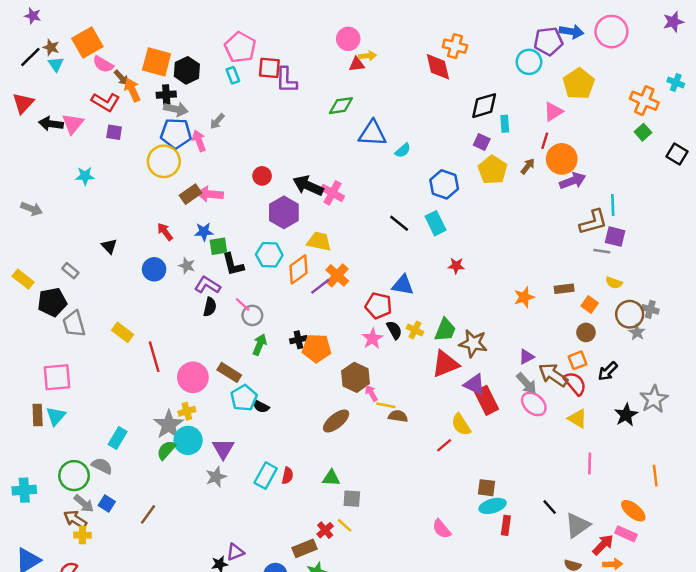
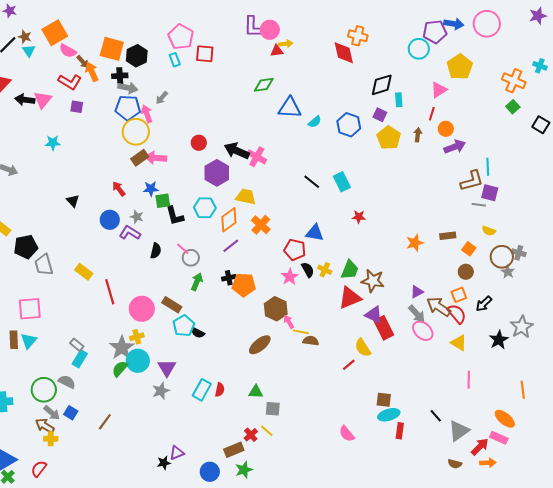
purple L-shape: (286, 80) -> (253, 27), moved
orange circle: (562, 159) -> (446, 129), size x0.6
yellow circle: (164, 161) -> (136, 132), moved
brown arrow: (528, 166) -> (418, 135), turned -32
blue hexagon: (444, 184) -> (349, 125), moved
gray rectangle: (70, 271) -> (77, 345), moved
purple L-shape: (207, 285) -> (130, 233), moved
purple line: (320, 286) -> (231, 246), moved

